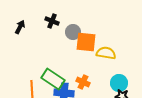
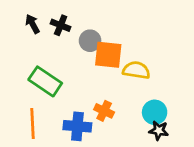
black arrow: (20, 27) -> (33, 24), moved, turned -56
green rectangle: (53, 79) -> (45, 81), moved

